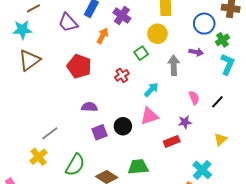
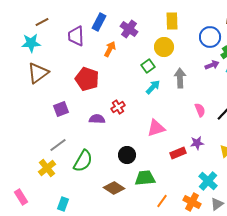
purple trapezoid: (68, 23) -> (76, 36), turned 40
purple arrow: (196, 52) -> (212, 65), moved, turned -32
red cross: (122, 75) -> (118, 107), moved
cyan arrow: (151, 90) -> (153, 87), moved
purple star: (185, 122) -> (197, 143), moved
black circle: (123, 126) -> (127, 155), moved
purple square: (100, 132) -> (61, 109), moved
green semicircle: (75, 165) -> (83, 161), moved

